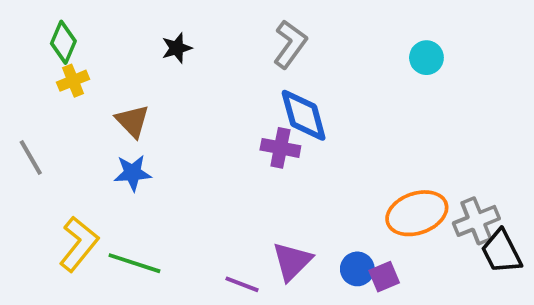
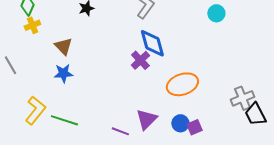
purple cross: (280, 148) -> (140, 60), turned 36
orange ellipse: (417, 213) -> (182, 84), moved

